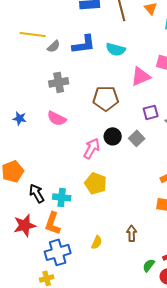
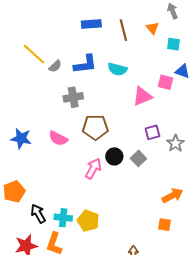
yellow line: (33, 34) -> (34, 54), turned 35
gray cross: (59, 82) -> (73, 97), moved
brown pentagon: (106, 98) -> (95, 127), moved
blue star: (20, 118) -> (21, 138), size x1.5
yellow pentagon: (96, 183) -> (88, 221), moved

